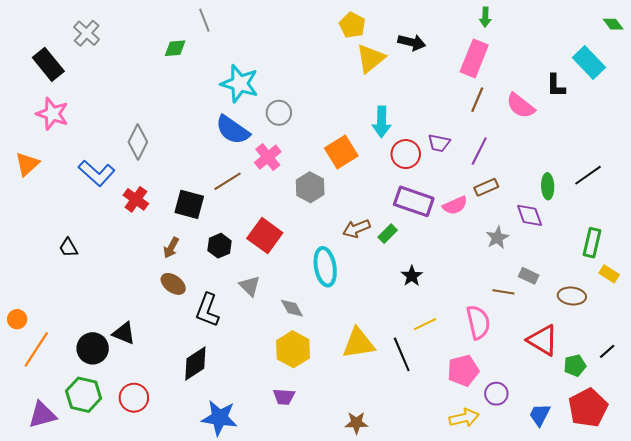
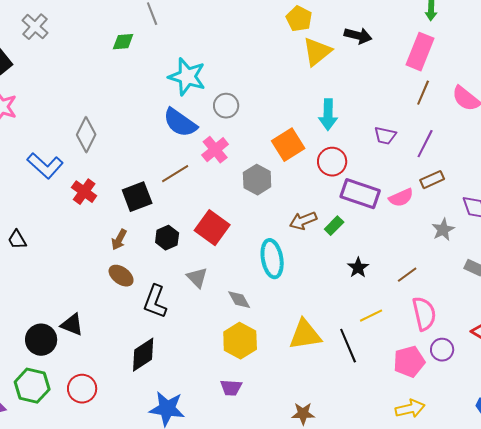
red circle: (406, 154) -> (332, 162), moved
black square: (189, 204) -> (137, 197), turned -36
brown line: (503, 292) -> (407, 275), moved, turned -45
purple circle: (496, 394) -> (442, 350), moved

